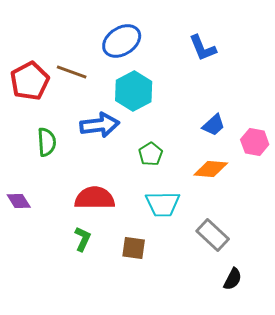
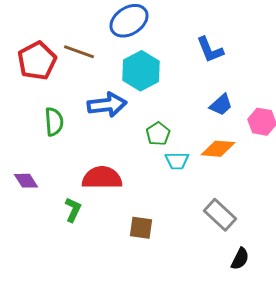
blue L-shape: (203, 48) -> (210, 50), moved
cyan trapezoid: (163, 204) -> (177, 161), moved, size x0.7
green L-shape: (83, 239) -> (73, 210), moved

